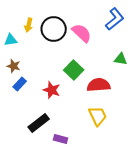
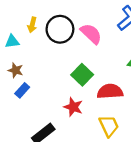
red star: (52, 90) -> (73, 107), moved

